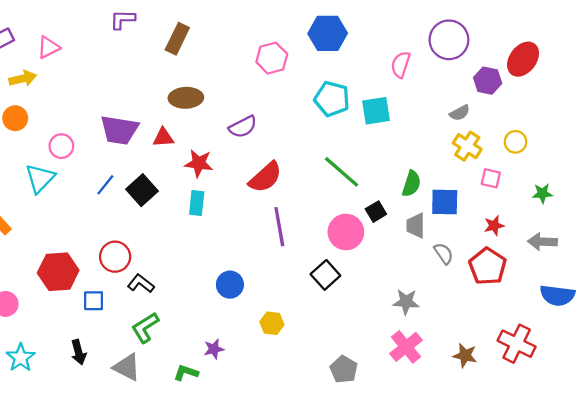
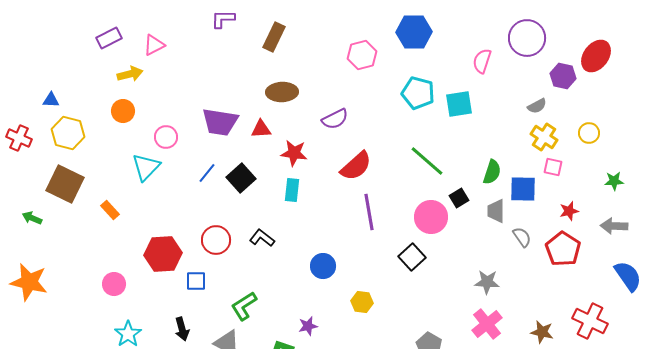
pink square: (491, 178) -> (553, 167), moved
black L-shape: (141, 284) -> (262, 238), moved
blue semicircle: (557, 295) -> (628, 276), turned -132

